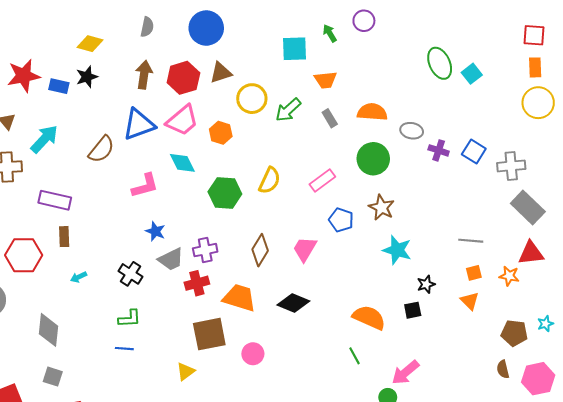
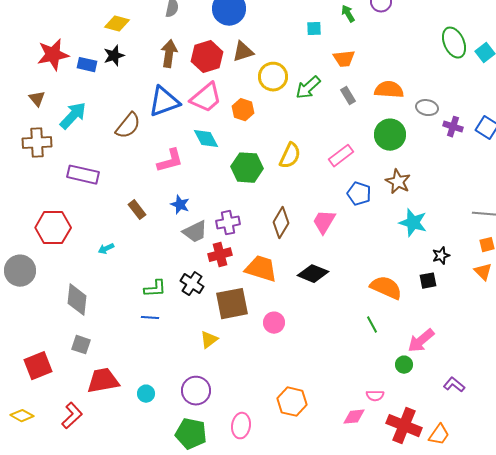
cyan square: (294, 49) -> (314, 29), size x0.6
brown rectangle: (64, 237) -> (137, 210), moved, turned -36
black cross: (130, 274) -> (192, 284), moved

